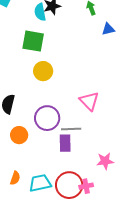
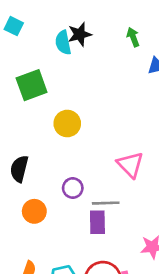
green square: (33, 41) -> (32, 85), moved, turned -30
purple circle: (47, 118) -> (73, 188), size x0.6

